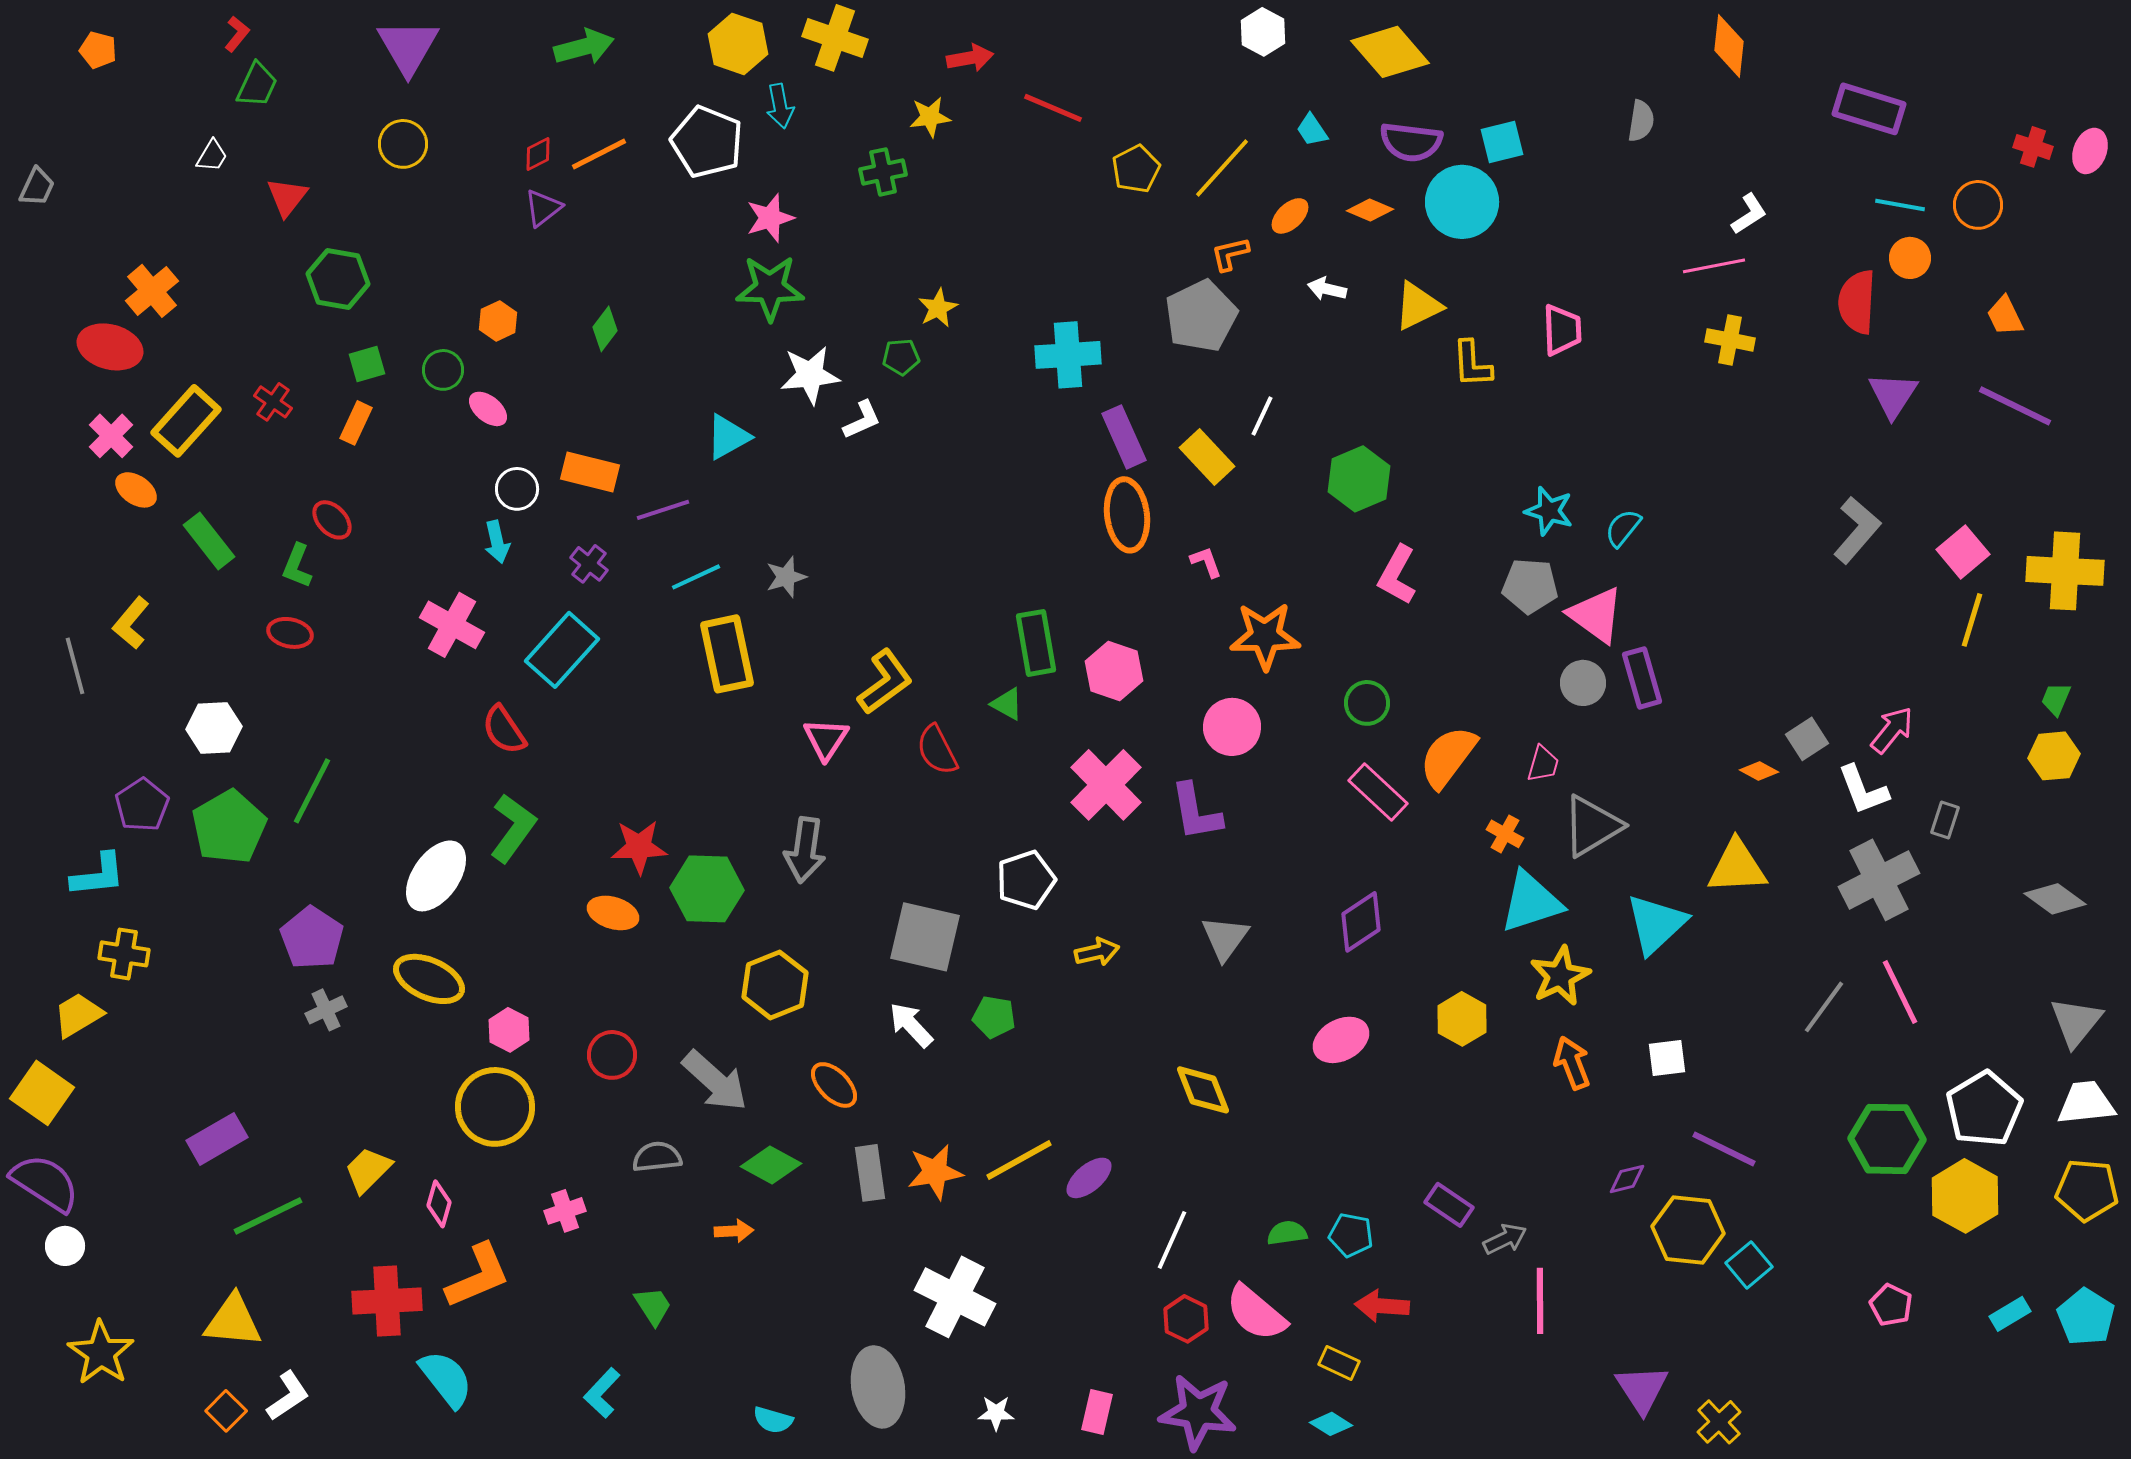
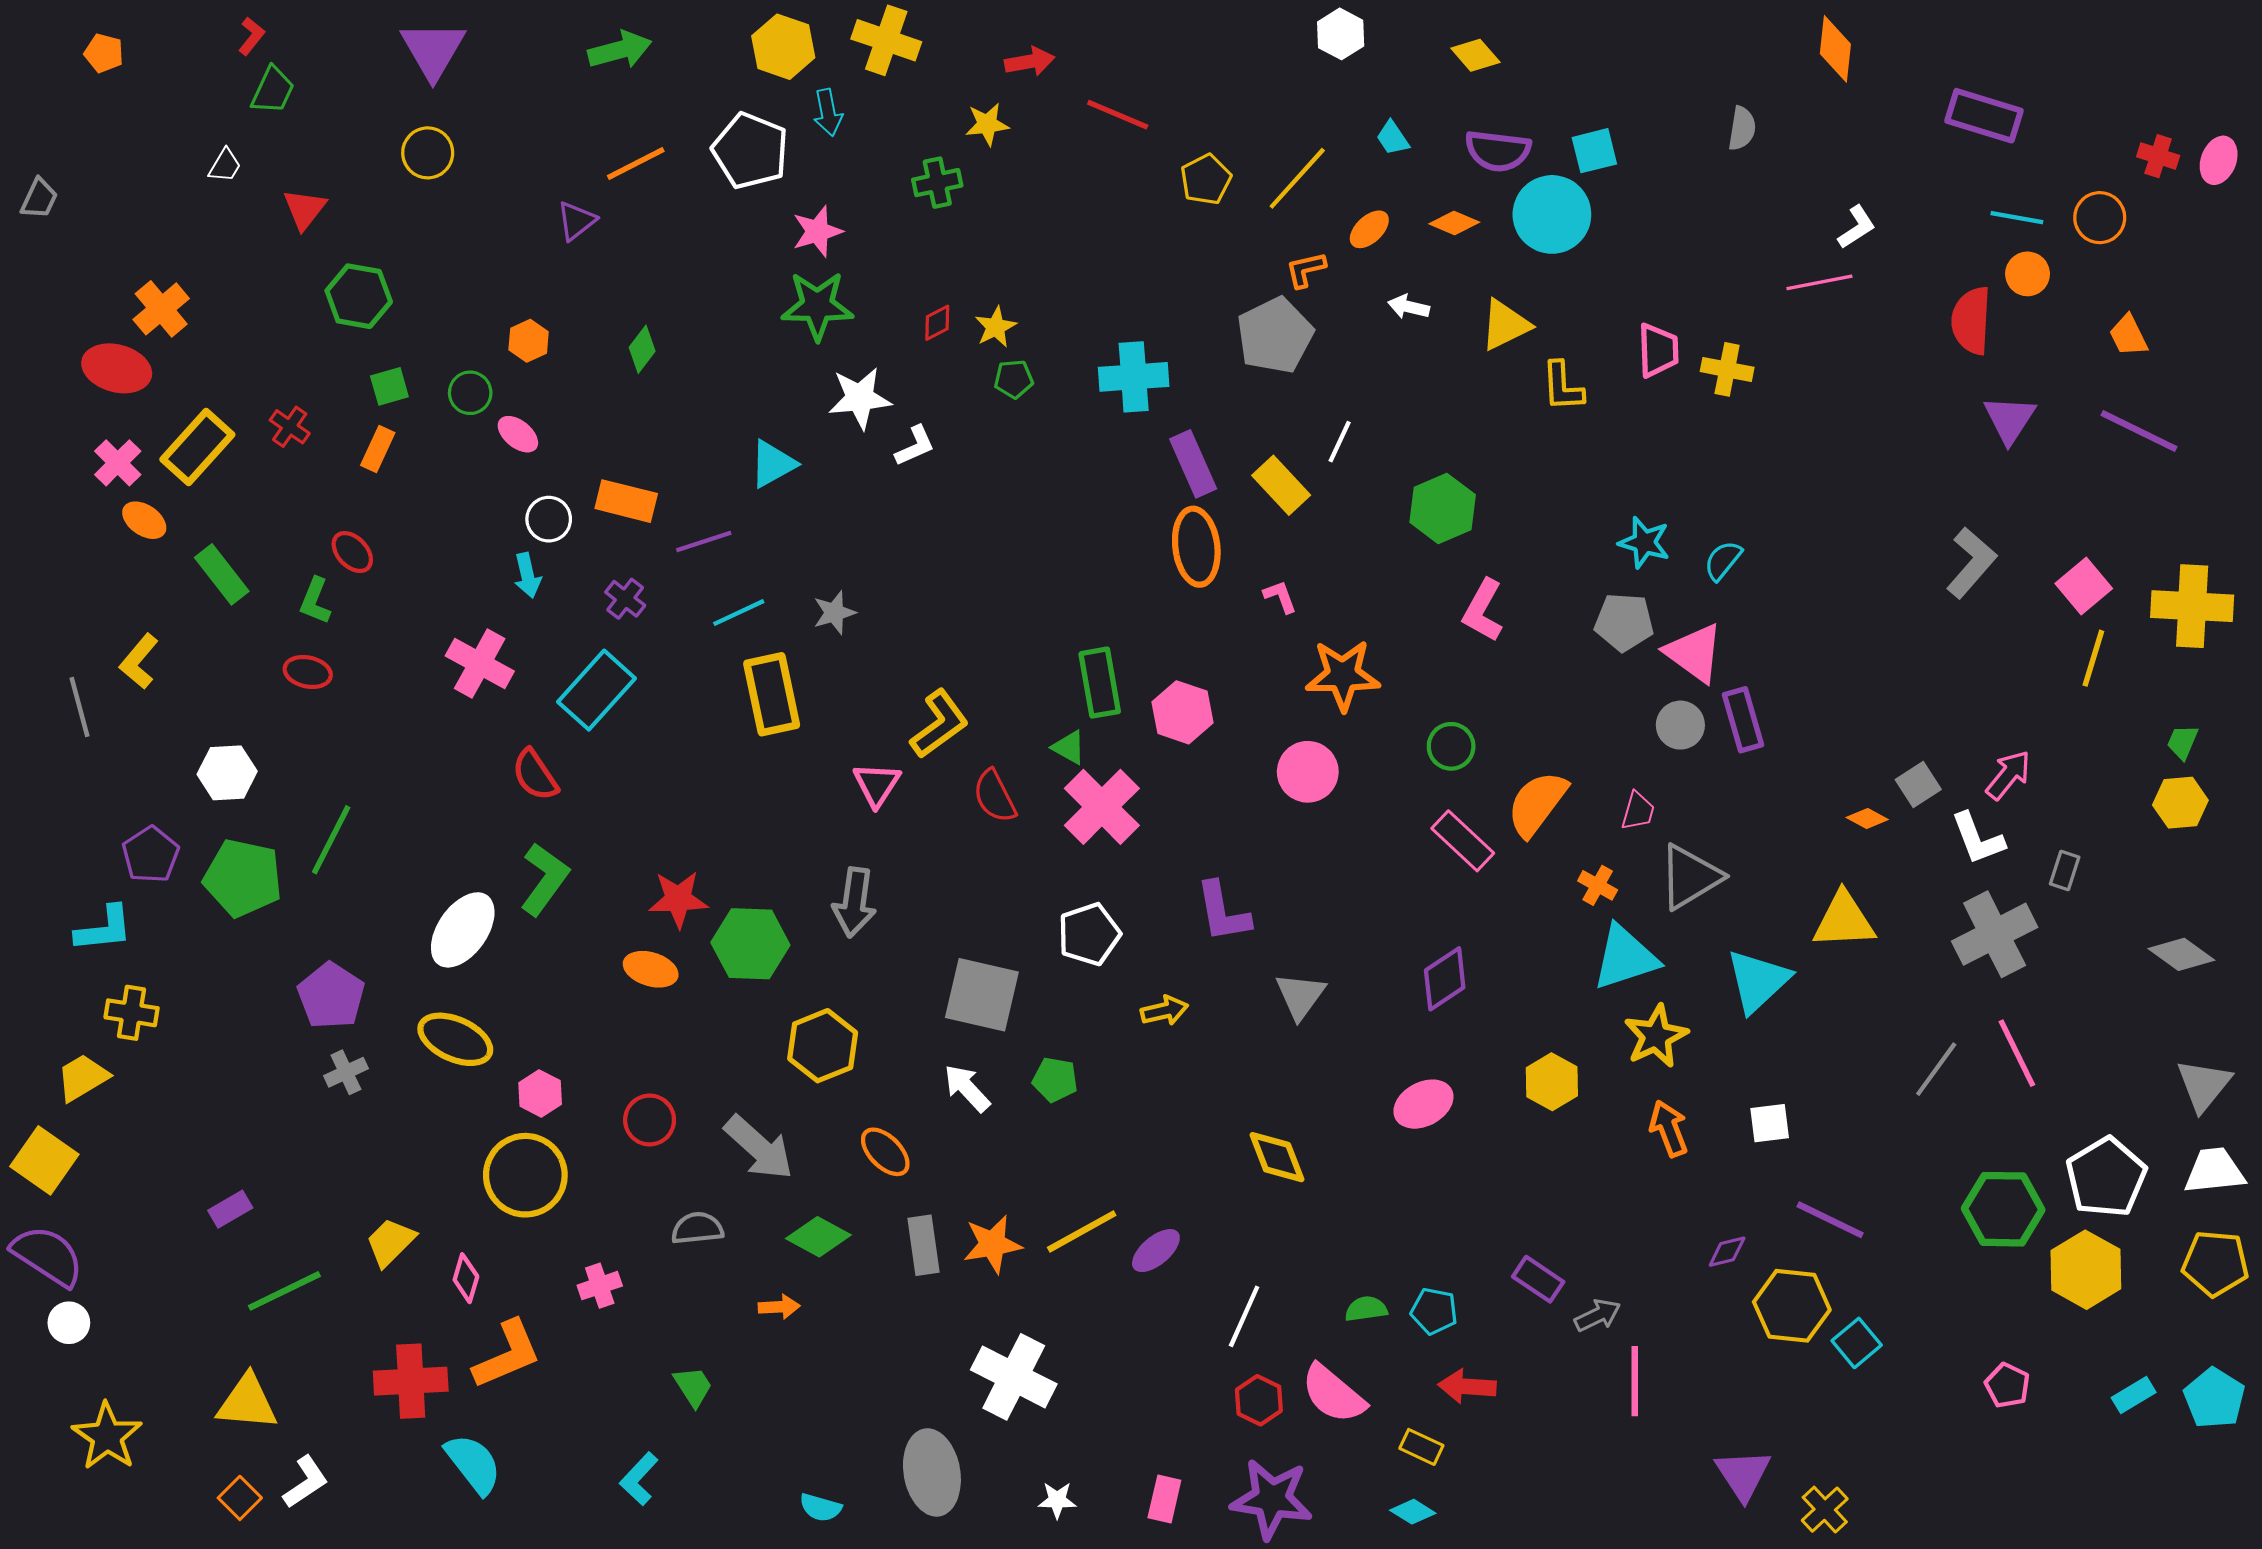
yellow diamond: (1390, 52) -> (1475, 55), size x0.6
red diamond: (538, 154) -> (937, 323), moved
yellow cross: (1730, 340) -> (1727, 369), moved
green pentagon: (901, 357) -> (1014, 379), moved
pink cross: (1106, 785) -> (1102, 807), moved
purple L-shape: (1196, 812) -> (1223, 912), moved
green pentagon: (229, 827) -> (243, 878), turned -30
purple rectangle: (217, 1139) -> (230, 1209), size x0.7

